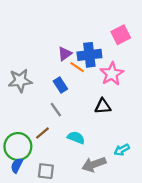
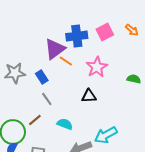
purple triangle: (65, 54) -> (55, 49), size x1.6
blue cross: (89, 55) -> (77, 36), moved
blue rectangle: (60, 85) -> (42, 77), moved
cyan arrow: (122, 150) -> (106, 135), size x1.6

